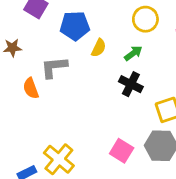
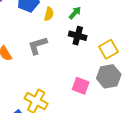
gray L-shape: (54, 67) -> (38, 46), moved

